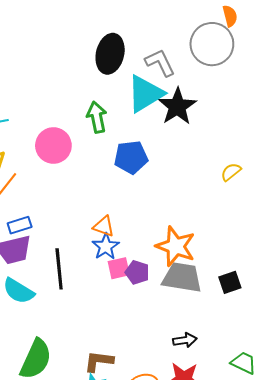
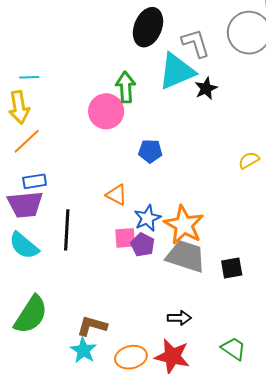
black star: (177, 106) -> (206, 88), size x0.6
pink circle: (53, 146) -> (106, 111), moved
blue pentagon: (131, 157) -> (150, 151), moved, size x0.7
blue star: (106, 246) -> (147, 218), moved

